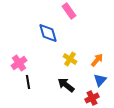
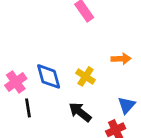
blue diamond: (48, 33) -> (49, 76), moved
orange arrow: (97, 60) -> (121, 59), moved, turned 48

